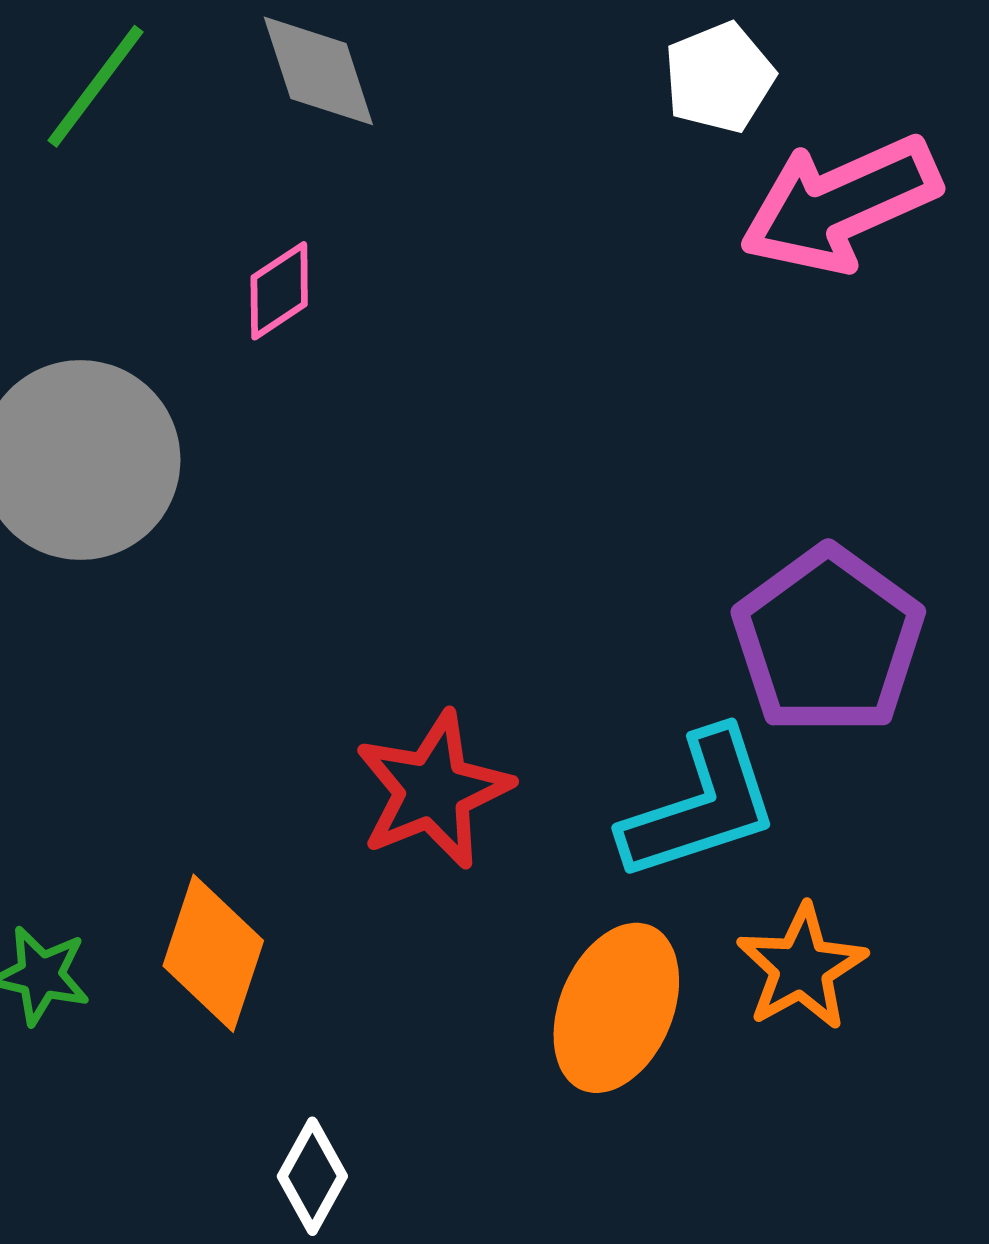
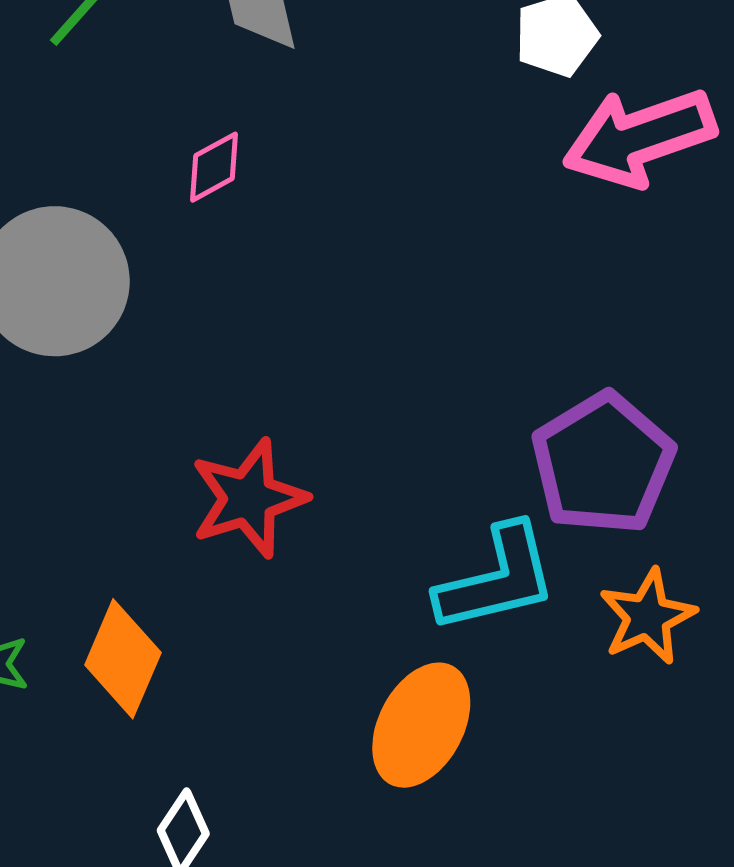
red star: (433, 790) -> (249, 498), moved
orange star: (801, 967) -> (647, 617), moved

